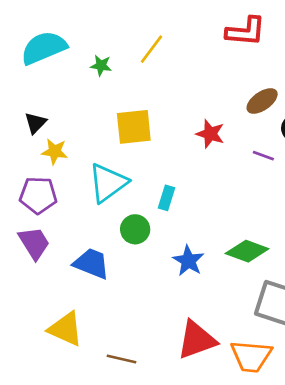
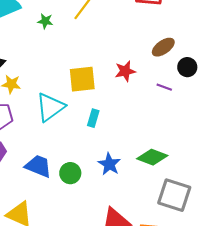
yellow square: (134, 127) -> (82, 79), moved
red star: (210, 134) -> (125, 71), turned -30
green circle: (135, 229) -> (70, 173), moved

